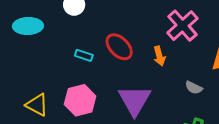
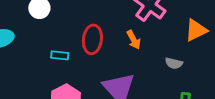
red ellipse: (119, 47) -> (92, 39), turned 64

